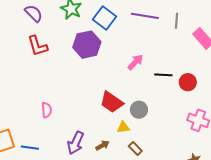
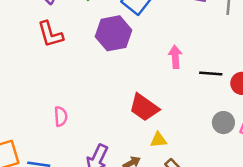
pink arrow: (135, 62) -> (175, 57), turned -48
gray circle: (139, 110) -> (223, 123), moved

